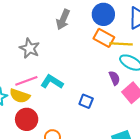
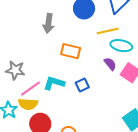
orange rectangle: (104, 38) -> (71, 51), moved
gray star: (30, 48) -> (15, 70), moved
blue square: (86, 101) -> (82, 85), moved, turned -32

